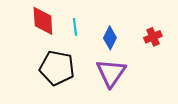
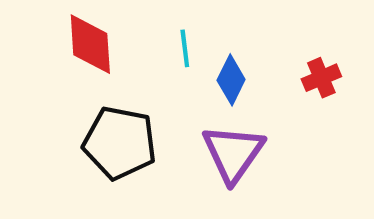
cyan line: (75, 27) -> (185, 48), moved

